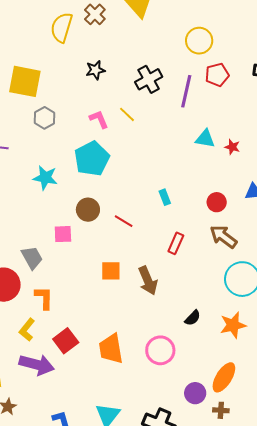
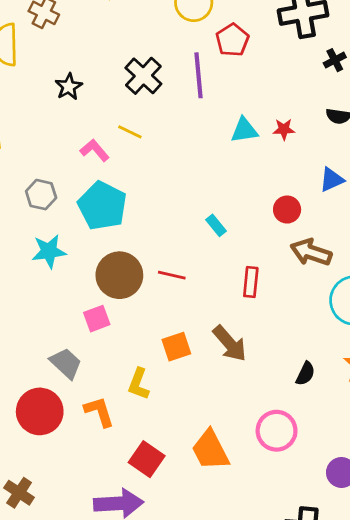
gray hexagon: (44, 118) -> (41, 195), moved
brown circle: (88, 210) -> (119, 275), size x1.4
yellow L-shape: (27, 330) -> (139, 384), moved

